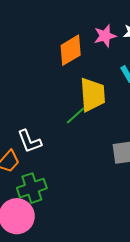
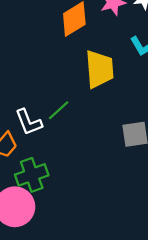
green line: (75, 115) -> (59, 110), moved

